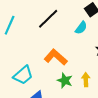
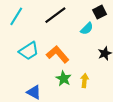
cyan trapezoid: (23, 75) -> (29, 51), moved

